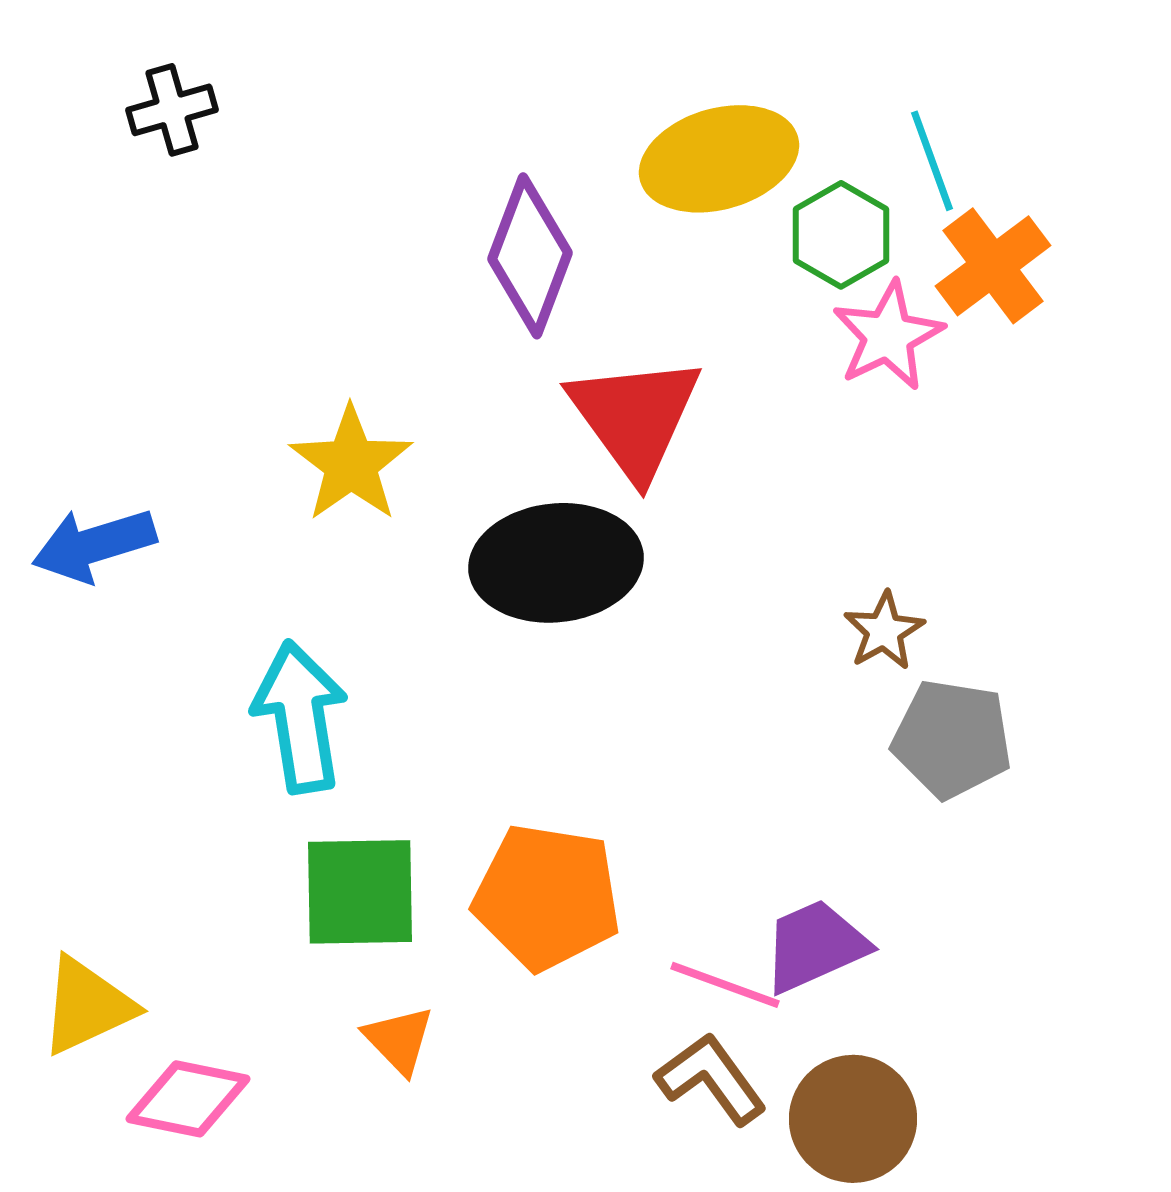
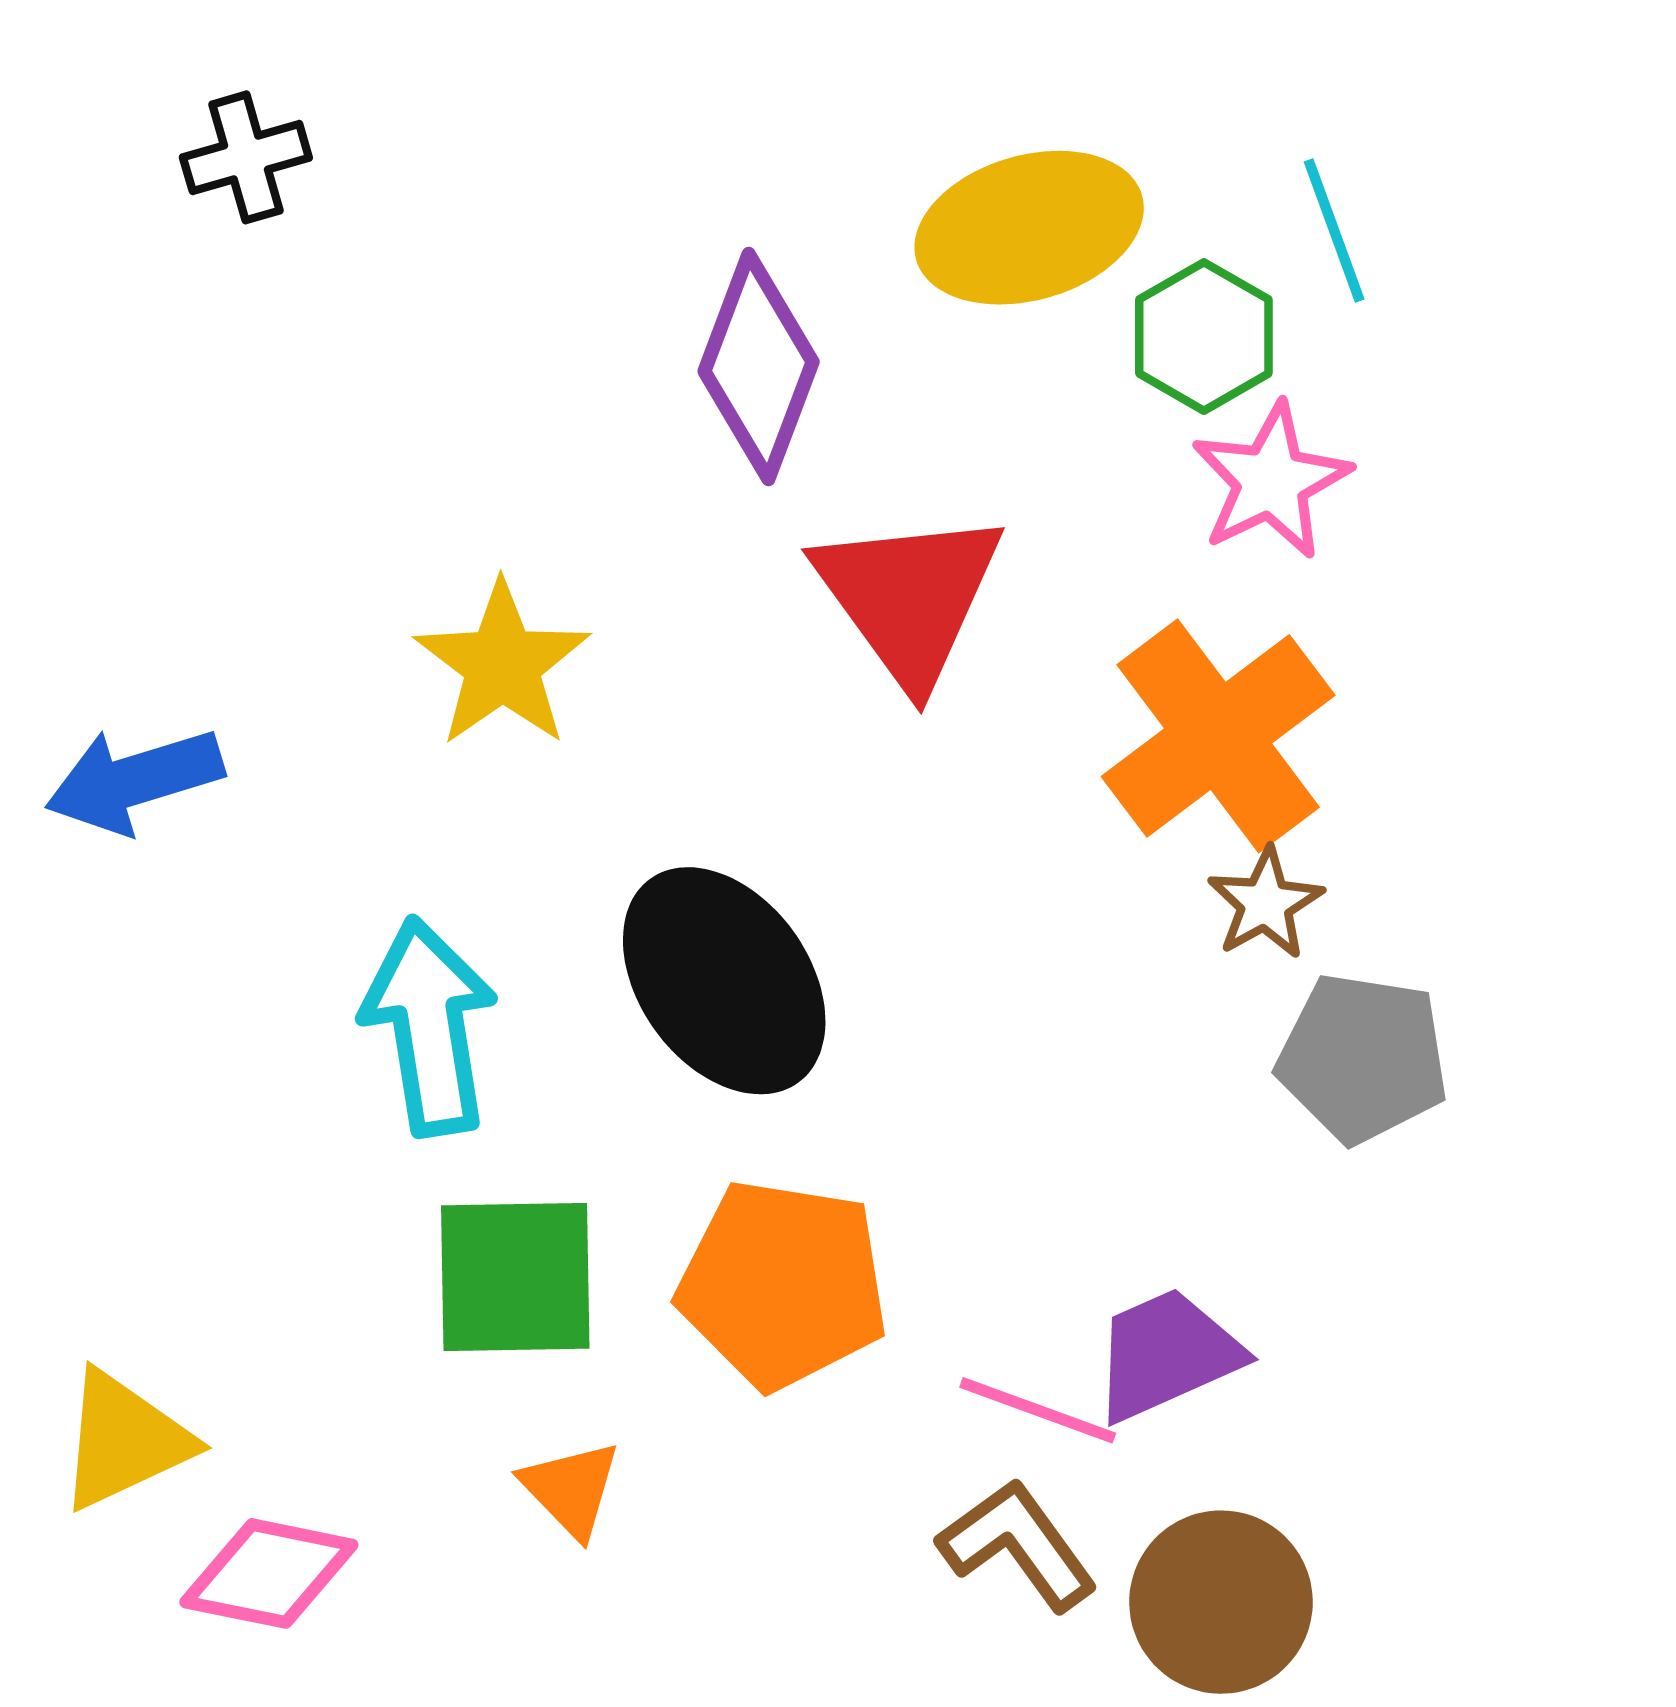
orange cross: (993, 266) -> (1218, 736), moved, size x1.4
black ellipse: (556, 563) -> (724, 981), moved, turned 60

